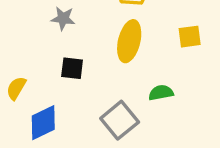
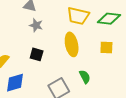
yellow ellipse: (129, 41) -> (72, 44), turned -35
green semicircle: (161, 93) -> (85, 77), turned 64

